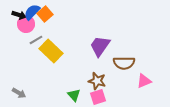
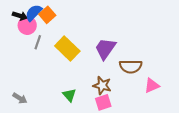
gray line: (36, 40) -> (38, 42), turned -40
yellow rectangle: (51, 51) -> (67, 49), moved
green triangle: (74, 95) -> (69, 95), moved

